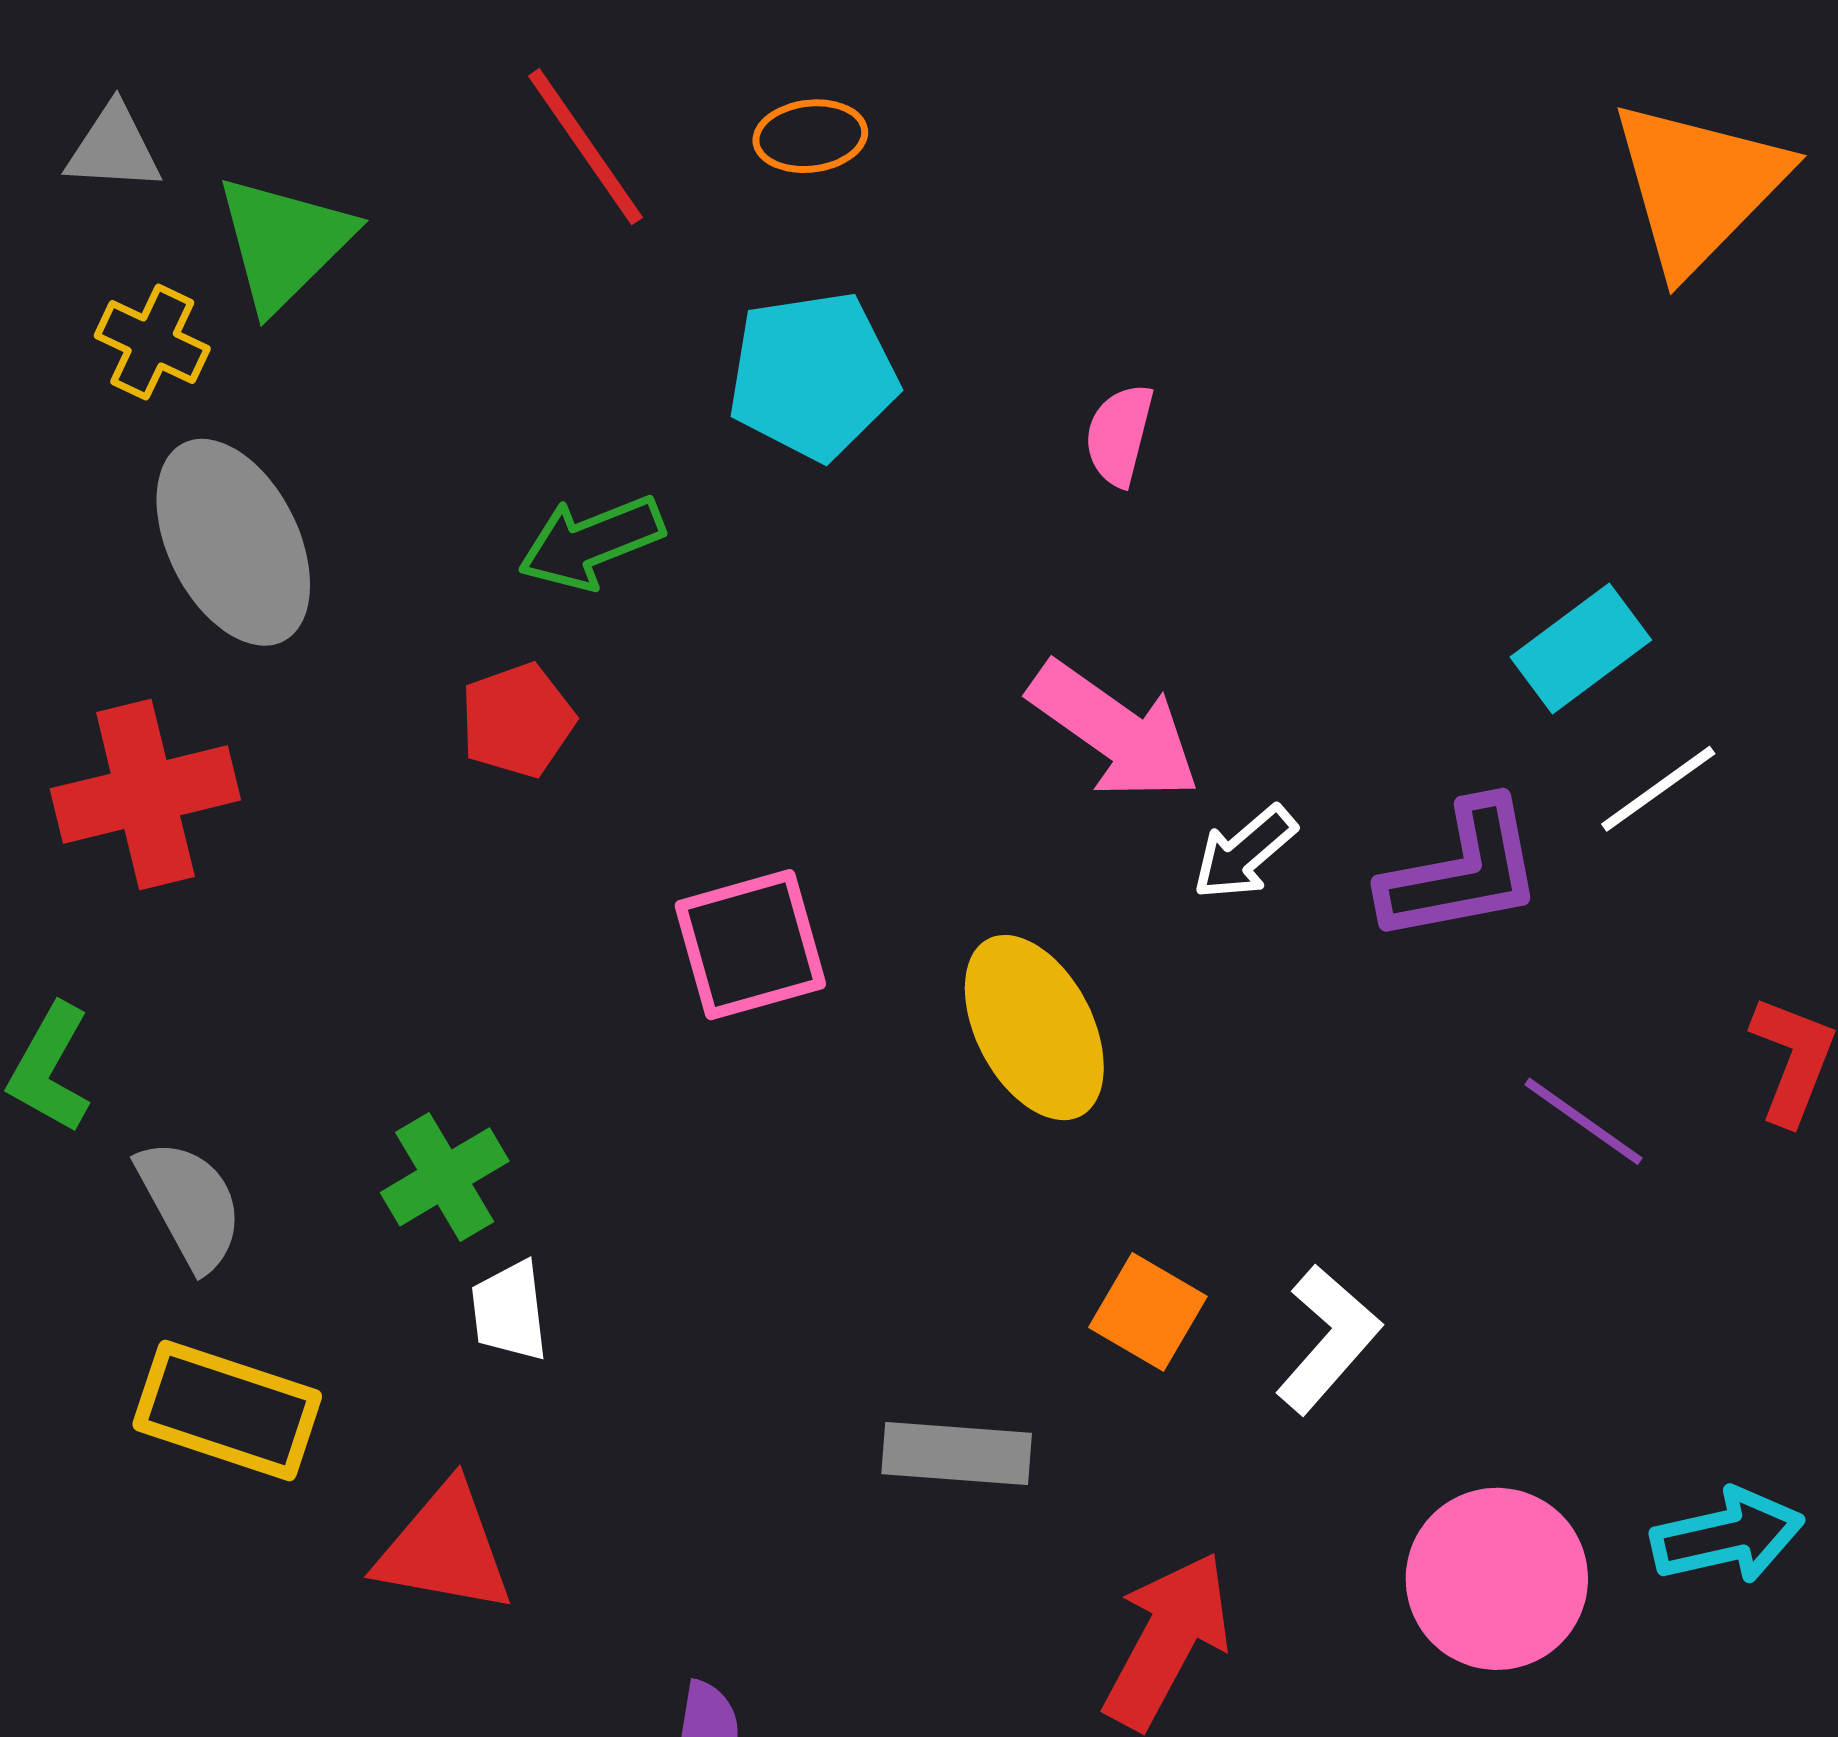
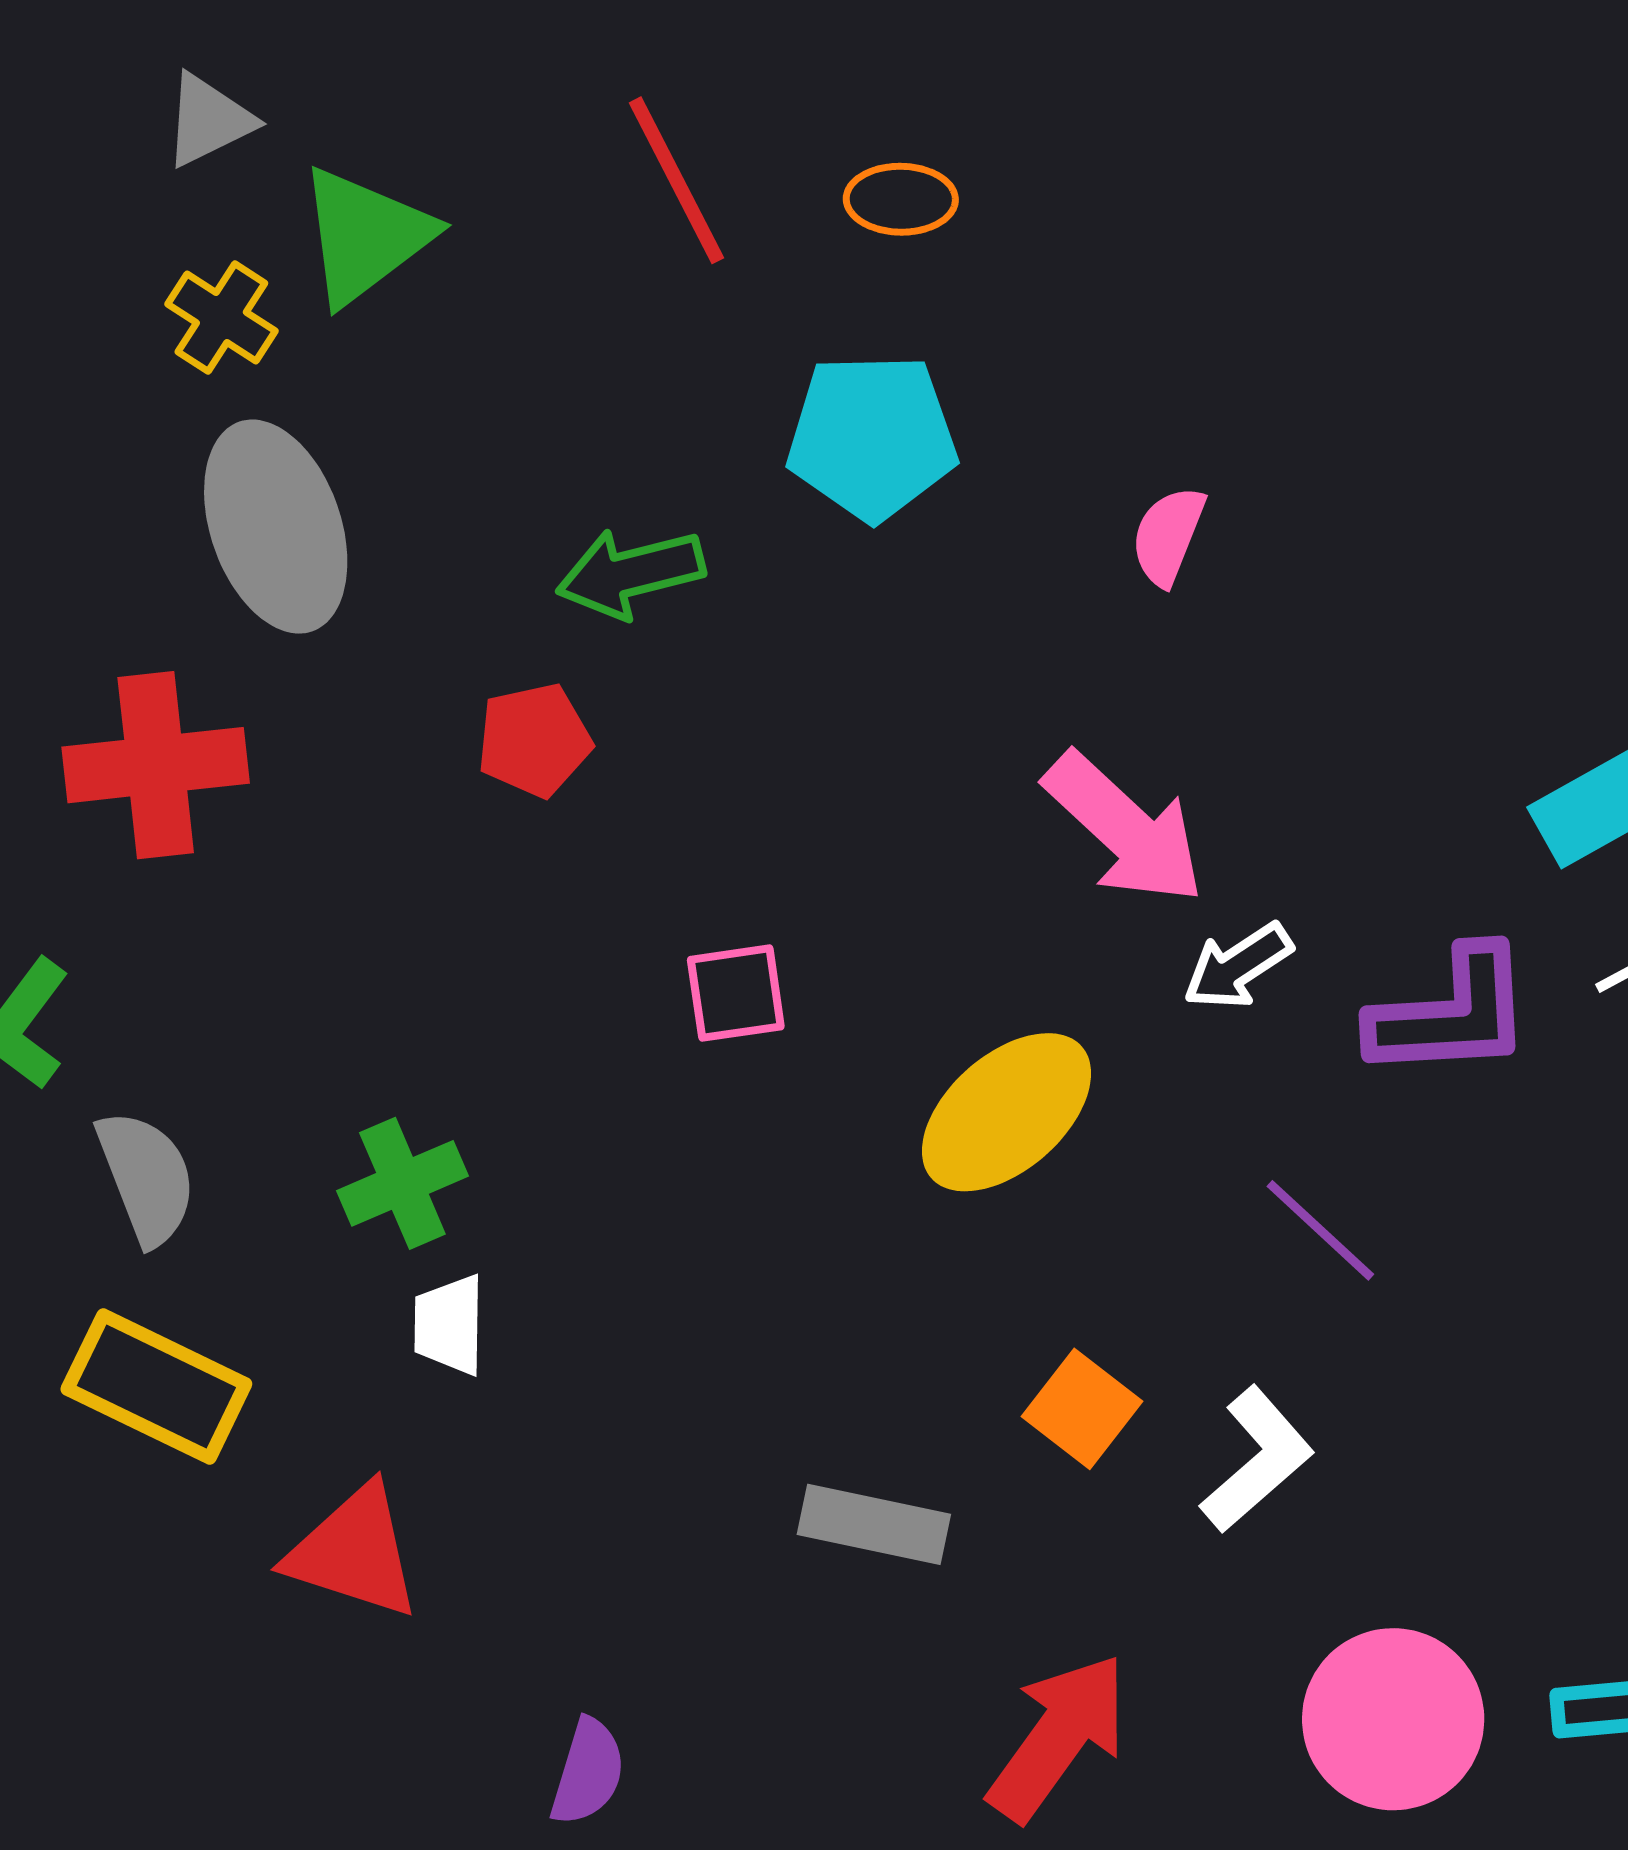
gray triangle: (114, 148) -> (208, 120), turned -37
pink square: (750, 945) -> (736, 993), size x0.7
yellow ellipse: (1034, 1028) -> (1007, 1112), turned 69
purple line: (1583, 1121) -> (1320, 1230), moved

